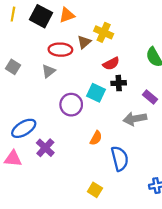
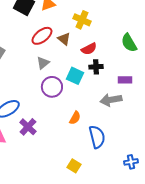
brown triangle: (84, 42) -> (64, 39), moved, turned -40
red ellipse: (60, 50) -> (42, 36), turned -40
gray triangle: (49, 71) -> (43, 63), moved
purple rectangle: (150, 97) -> (125, 80), turned -40

